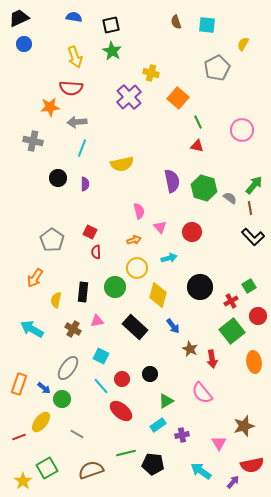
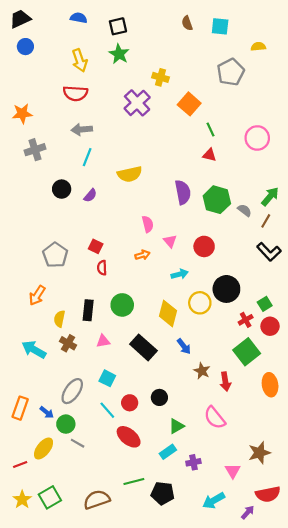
yellow semicircle: (243, 44) -> (258, 47), turned 56
orange star: (50, 107) -> (22, 114), moved
gray cross: (33, 141) -> (35, 150), turned -30
purple semicircle: (85, 184) -> (90, 195), turned 40
brown line: (250, 208) -> (266, 221), turned 40
yellow circle: (137, 268) -> (200, 303), moved
black circle: (200, 287) -> (226, 289), moved
red circle: (258, 316) -> (270, 326), moved
brown cross: (73, 329) -> (68, 343), moved
gray line: (77, 434) -> (78, 443), moved
cyan arrow: (201, 471) -> (214, 501), turned -65
yellow star: (23, 481) -> (22, 500), moved

